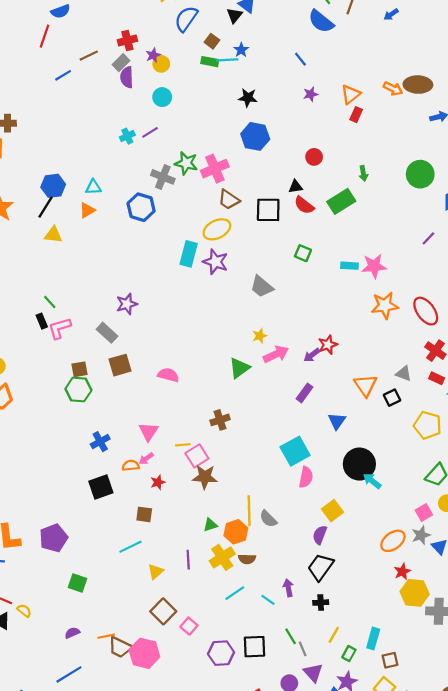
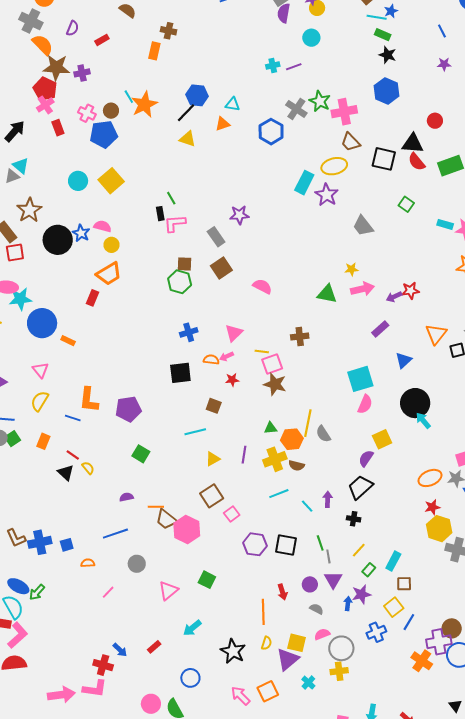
green rectangle: (210, 62) -> (383, 35), moved
black triangle: (296, 187) -> (413, 143), size x1.6
brown square: (120, 365) -> (221, 268), turned -30
green triangle: (239, 368) -> (327, 294), turned 35

